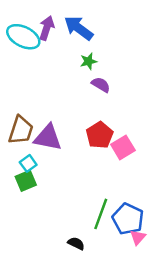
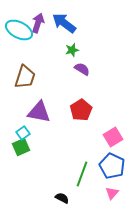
brown trapezoid: (21, 130) -> (25, 77), moved
pink square: (123, 147) -> (113, 137), moved
blue pentagon: (128, 219) -> (112, 166), moved

